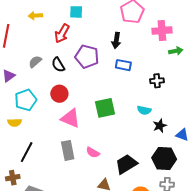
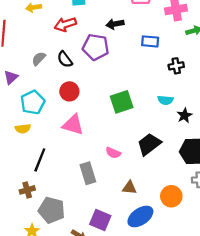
red arrow: (62, 34) -> (65, 24), turned 48
black arrow: (116, 40) -> (115, 24), moved, turned 77
blue rectangle: (123, 65) -> (150, 41), moved
pink triangle: (70, 118) -> (73, 125), moved
gray rectangle: (68, 150) -> (88, 173), moved
black trapezoid: (126, 164) -> (149, 144), moved

